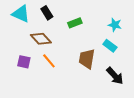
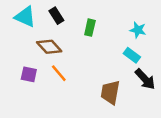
green rectangle: (75, 23) -> (90, 28), turned -56
brown trapezoid: (87, 59) -> (110, 92), moved
black arrow: (115, 76) -> (145, 79), moved

